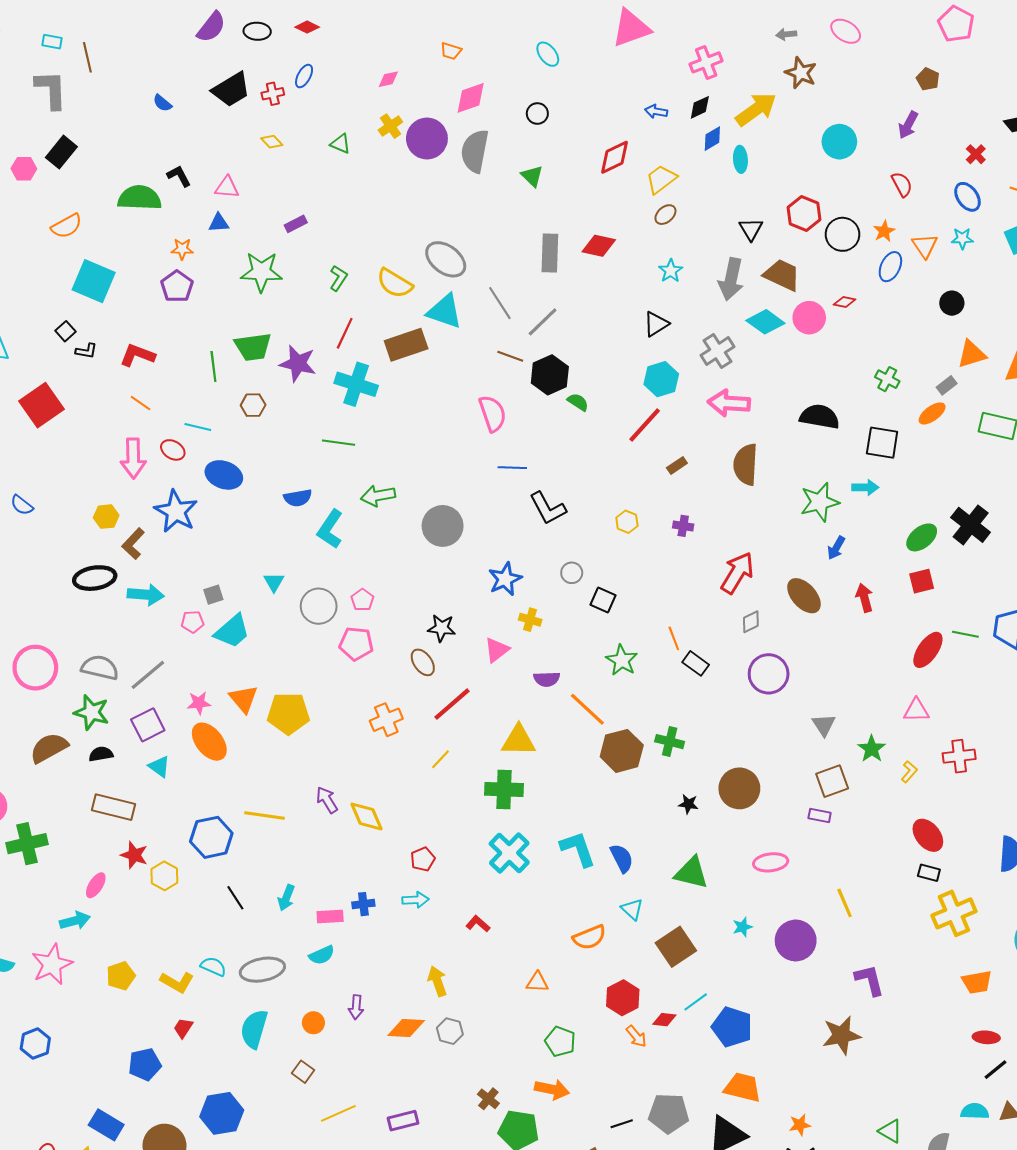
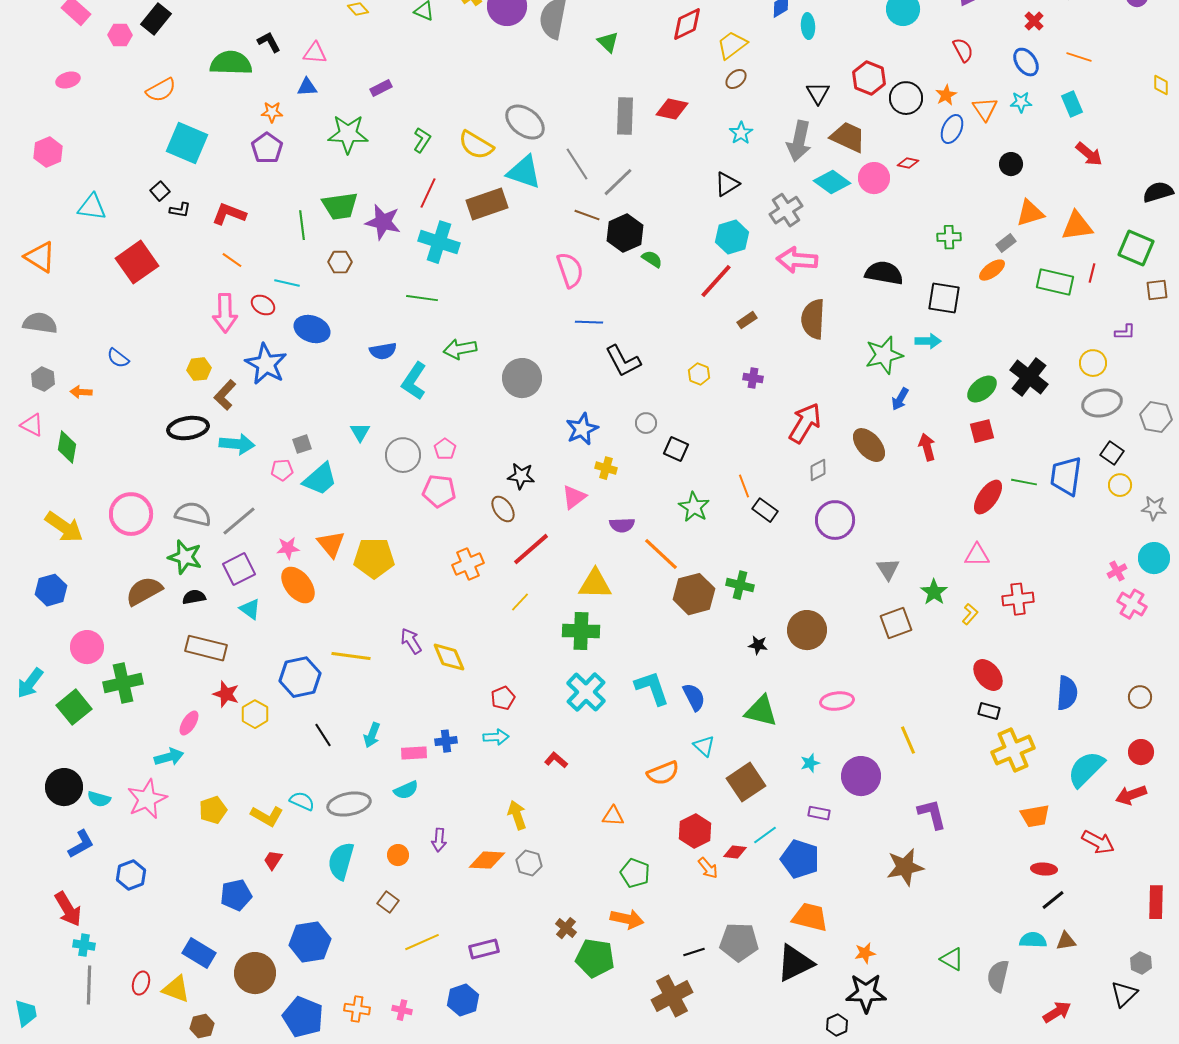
green cross: (887, 379) -> (949, 237), turned -30
purple rectangle: (820, 815) -> (819, 813), moved

